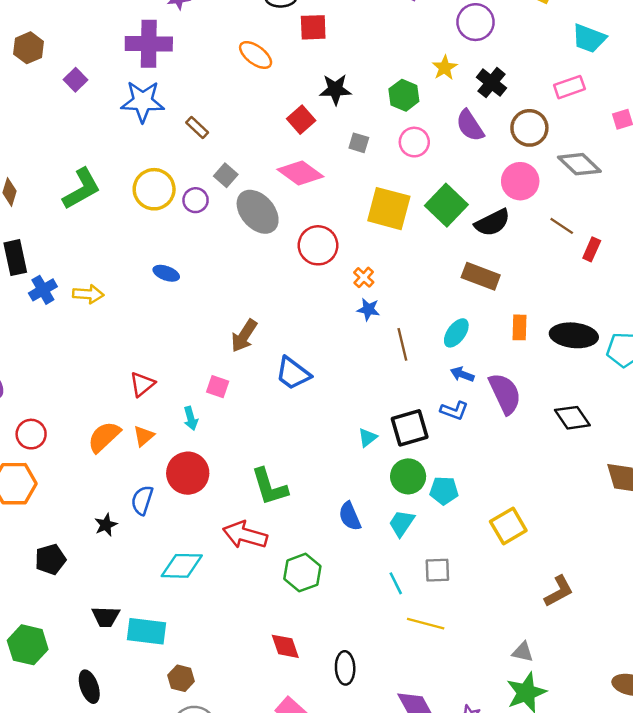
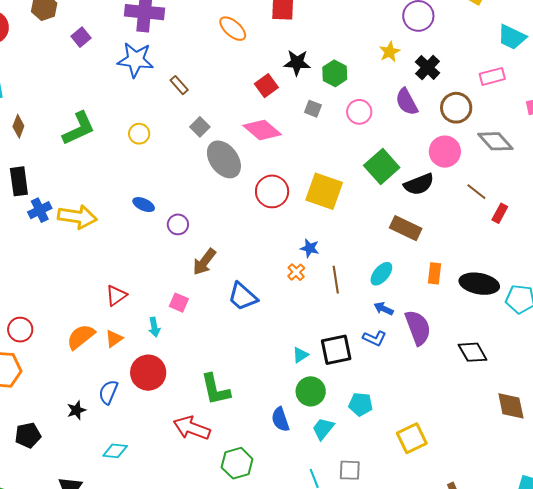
green hexagon: (404, 95) -> (335, 73), moved
yellow circle: (154, 189) -> (139, 134), size x0.6
purple circle: (196, 200) -> (178, 224), moved
yellow square: (389, 209) -> (324, 191), moved
orange cross: (364, 277) -> (296, 272), moved
yellow arrow: (88, 294) -> (77, 217), size x1.5
green circle: (408, 476) -> (311, 391), moved
cyan diamond: (182, 566) -> (115, 451), moved, size x0.7

